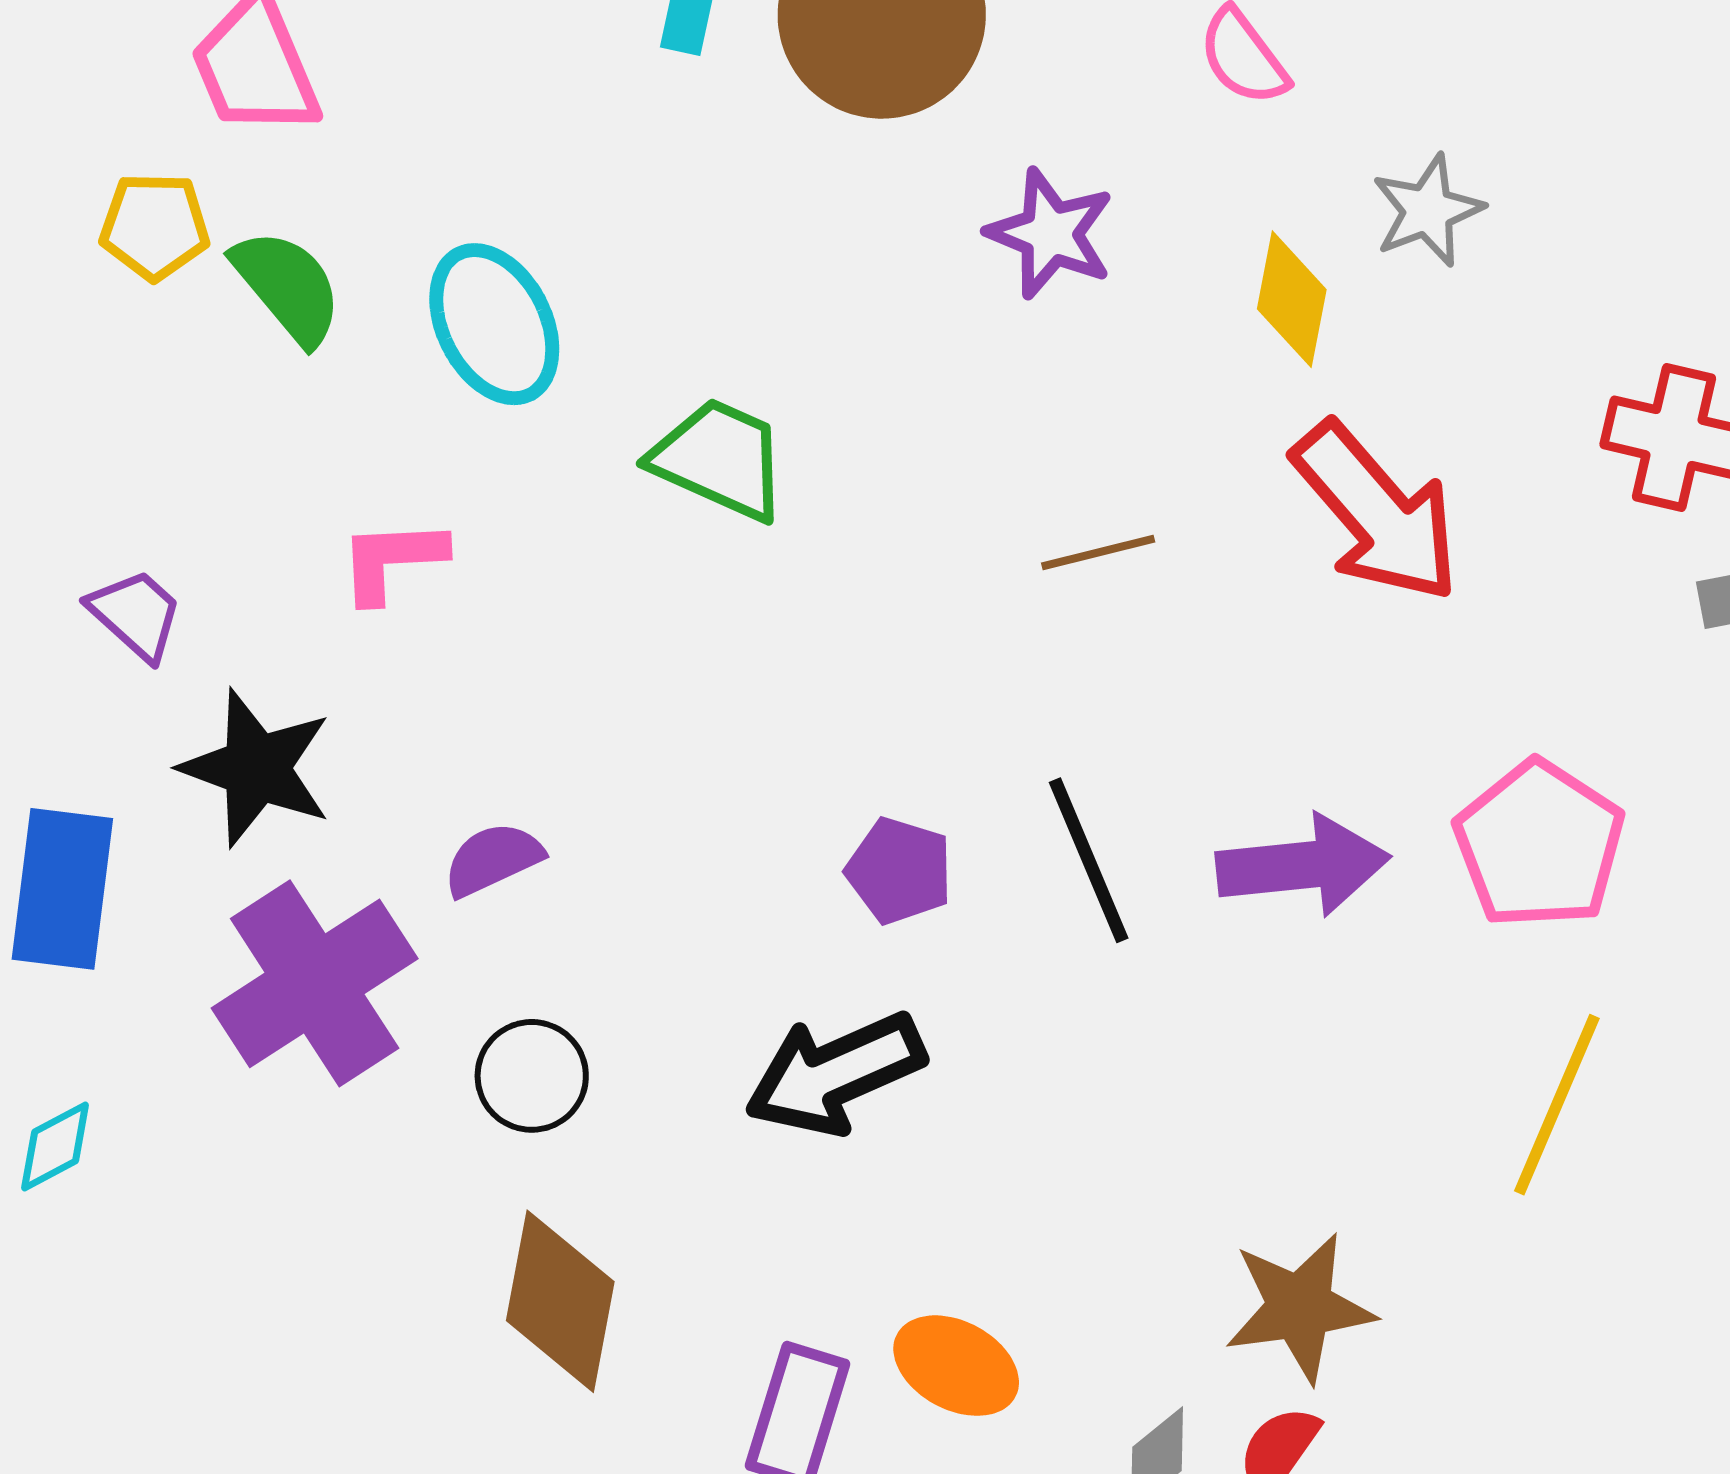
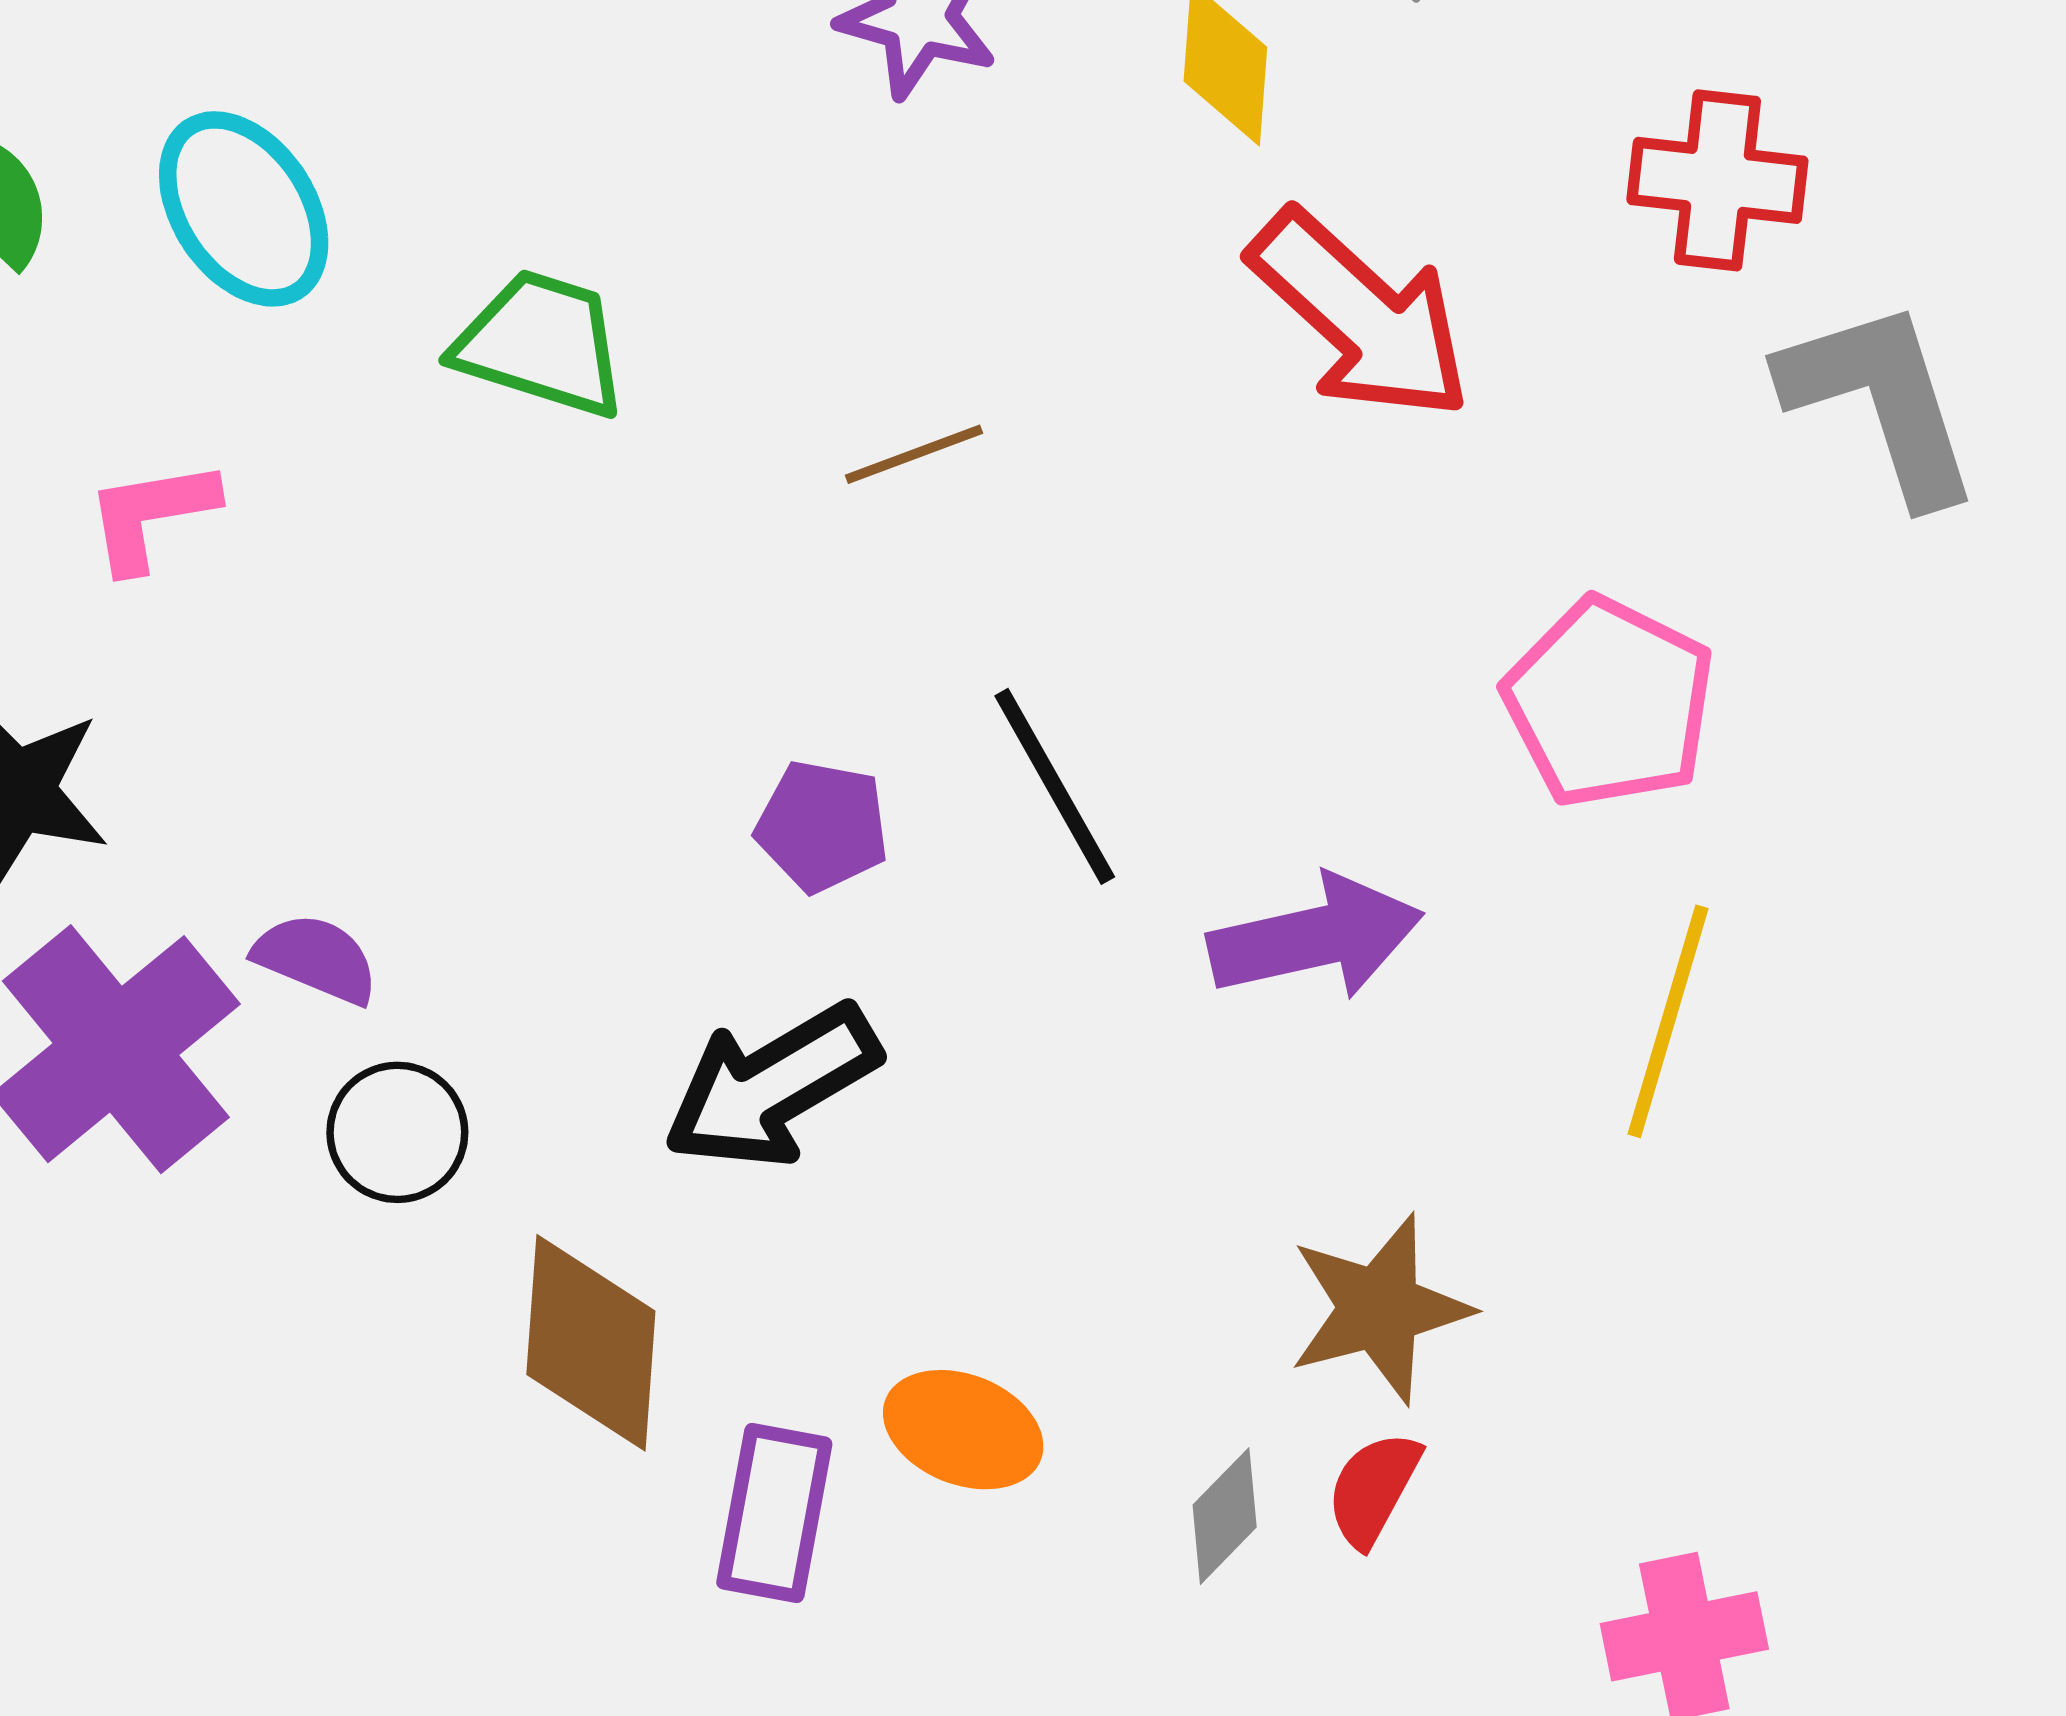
brown line: (1098, 552) -> (914, 454), moved
purple semicircle: (493, 859) -> (316, 959), moved, turned 54
purple arrow: (1303, 865) -> (1316, 937), moved
brown diamond: (560, 1301) -> (591, 1343), moved

